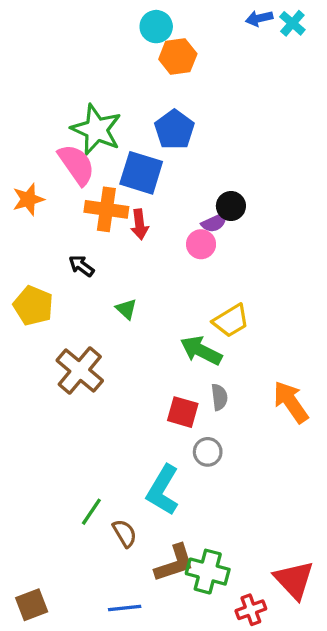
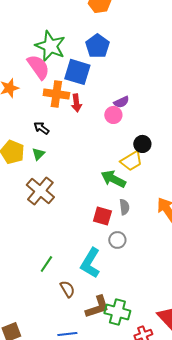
black circle: (231, 206) -> (142, 144), moved
green triangle: (126, 309) -> (38, 154), moved, turned 32
green line: (91, 512) -> (46, 264), moved

